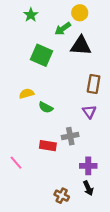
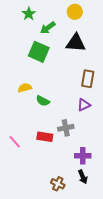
green arrow: (63, 29) -> (48, 28), moved
purple triangle: (89, 112) -> (84, 105), turned 40
pink line: (16, 163) -> (15, 142), moved

